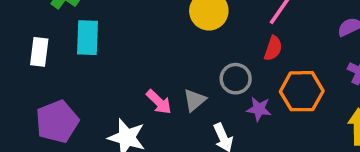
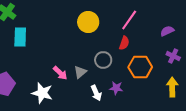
purple star: (259, 109) -> (116, 88), moved

